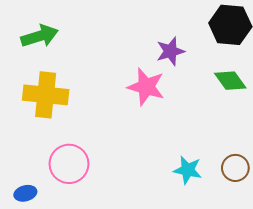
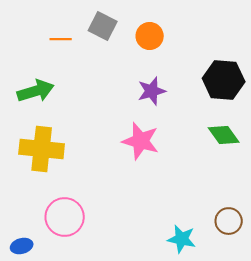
purple star: (170, 51) -> (152, 91), moved
cyan star: (188, 170) -> (182, 239), moved

